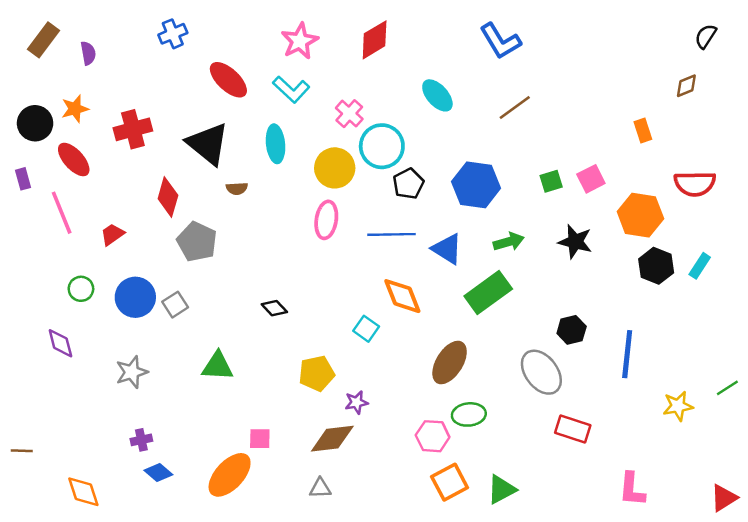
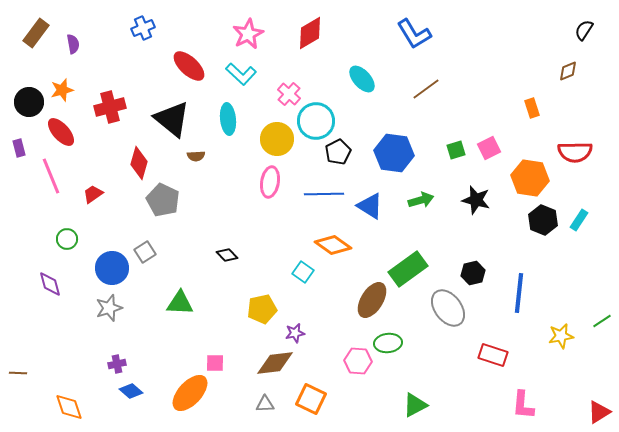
green rectangle: (488, 292) -> (408, 269), moved
orange diamond: (402, 296) -> (333, 245), turned -33
blue circle: (135, 297) -> (112, 268), moved
red rectangle: (573, 429) -> (493, 355), moved
orange square: (450, 482) -> (311, 399), moved, turned -36

